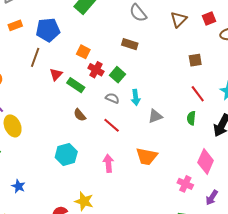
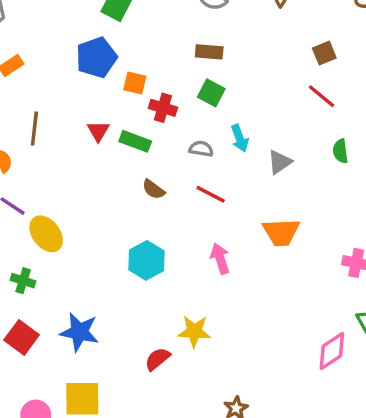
blue pentagon: (48, 30) -> (96, 57), moved
brown line: (35, 57) -> (34, 129), moved
green square: (118, 75) -> (211, 93), moved
red line: (198, 94) -> (322, 96), moved
blue star: (18, 186) -> (79, 332), size x1.6

